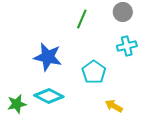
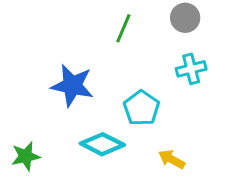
cyan diamond: (49, 96) -> (102, 144), moved

